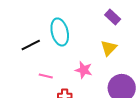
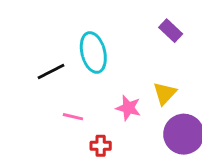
yellow triangle: (109, 48) -> (165, 93), moved

